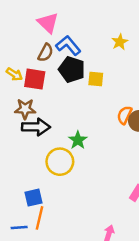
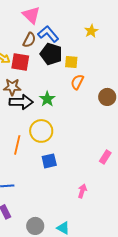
orange semicircle: (125, 115) -> (77, 82), moved
green star: (78, 140) -> (47, 99), moved
blue square: (34, 198) -> (49, 161), moved
orange line: (40, 218) -> (17, 145), moved

